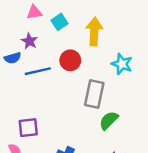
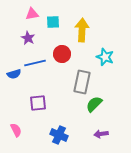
cyan square: (59, 22) -> (53, 22), turned 32
blue semicircle: (13, 58) -> (14, 74), moved
purple square: (28, 128) -> (38, 103), moved

